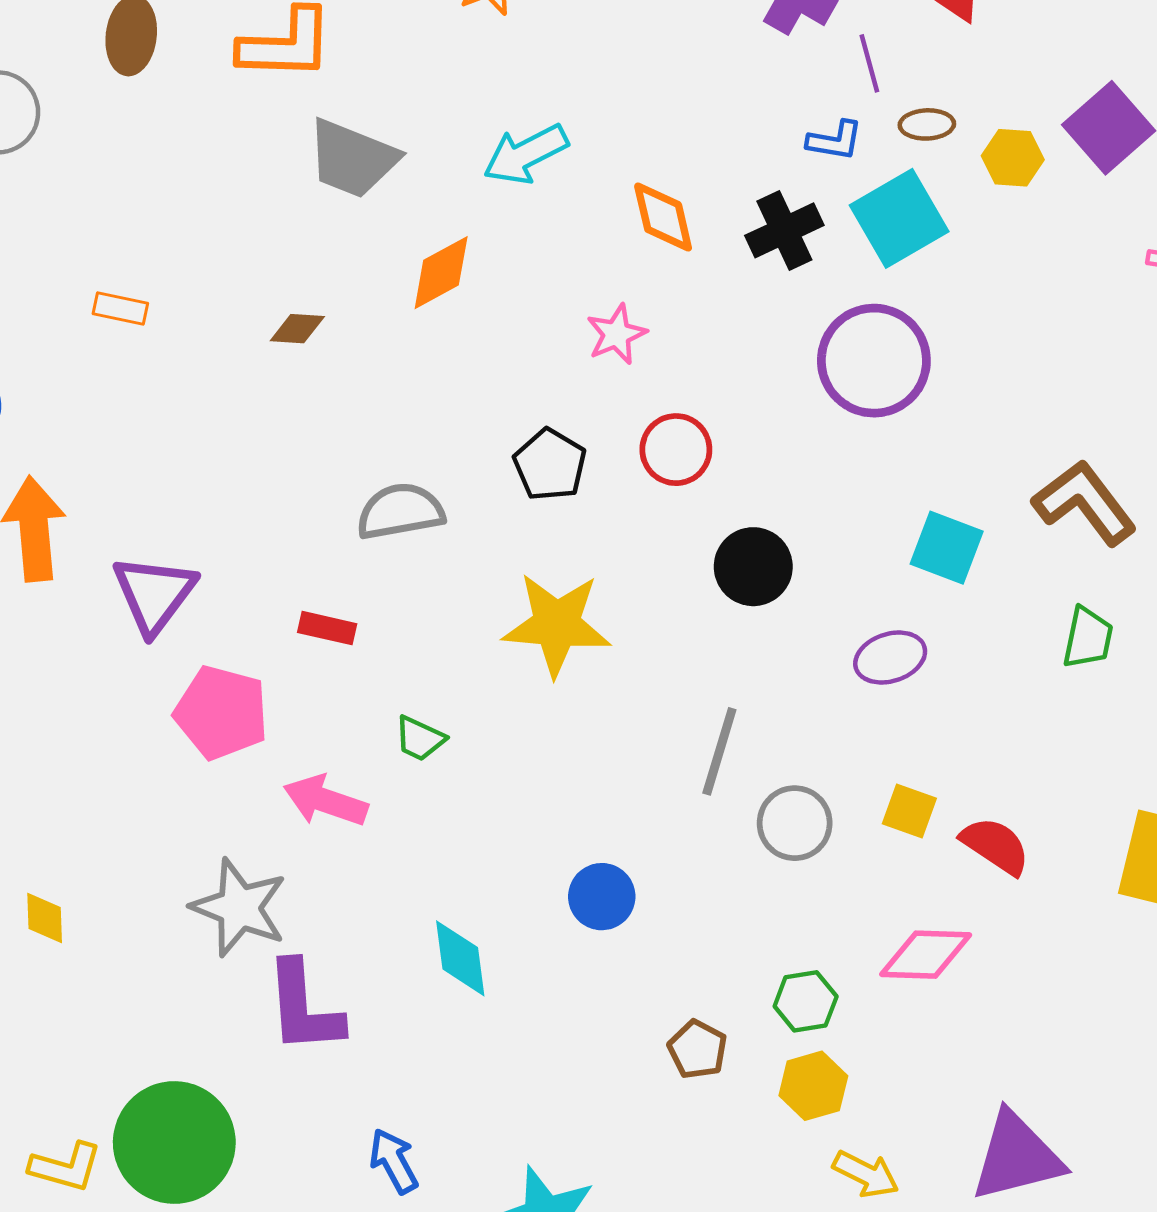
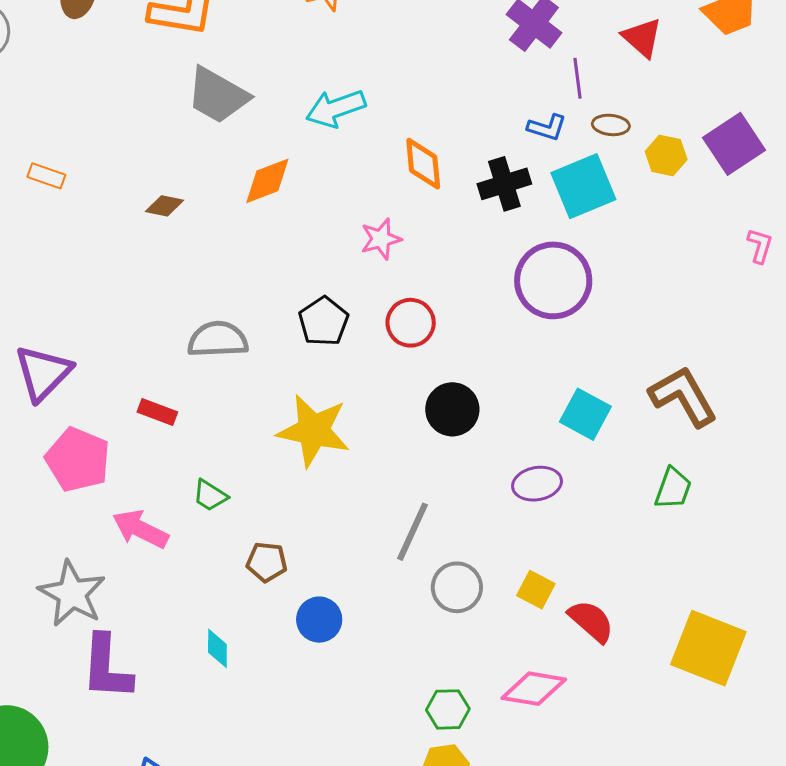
cyan diamond: (460, 958) -> (217, 648), size x0.7
brown pentagon: (697, 1049) -> (267, 562), moved, turned -30

